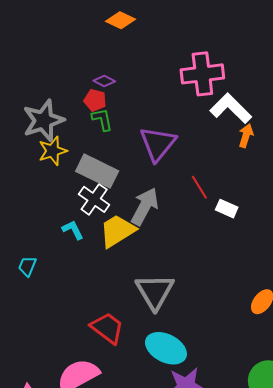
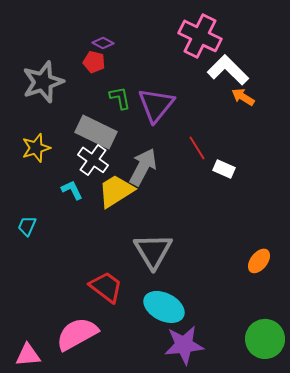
pink cross: (202, 74) -> (200, 36), turned 33
green L-shape: (102, 119) -> (120, 98), moved
orange arrow: (246, 136) -> (243, 97), turned -75
yellow star: (53, 151) -> (36, 148), moved

